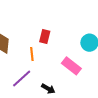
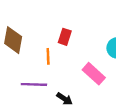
purple line: (22, 78) -> (34, 84), turned 40

